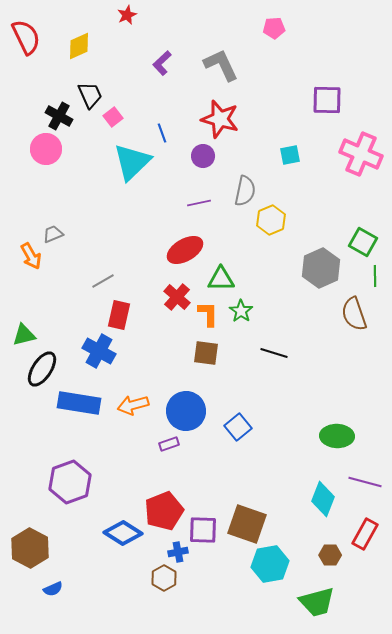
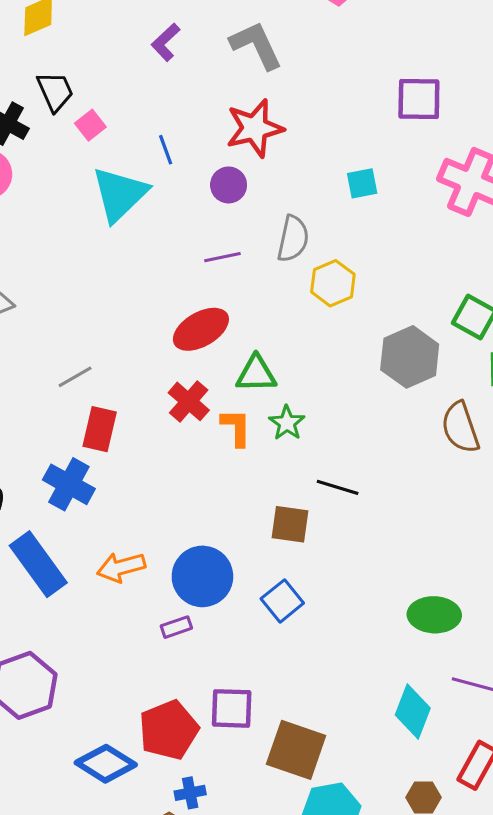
red star: (220, 119) -> (255, 128), turned -30
brown square: (206, 353) -> (290, 524), moved
blue rectangle: (79, 403) -> (38, 564), turned 45
purple square: (203, 530) -> (232, 708), moved

